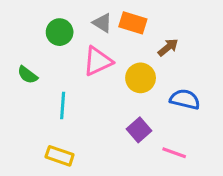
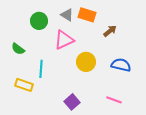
yellow circle: (141, 78) -> (86, 62), moved
purple square: (139, 130) -> (72, 102), moved
yellow rectangle: (60, 156) -> (24, 85), moved

